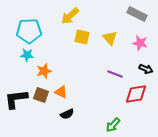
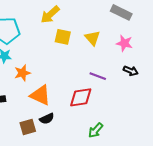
orange triangle: (61, 92) -> (40, 95), size x1.5
red diamond: (136, 94) -> (81, 97), moved
brown square: (41, 95) -> (28, 127), moved, turned -35

